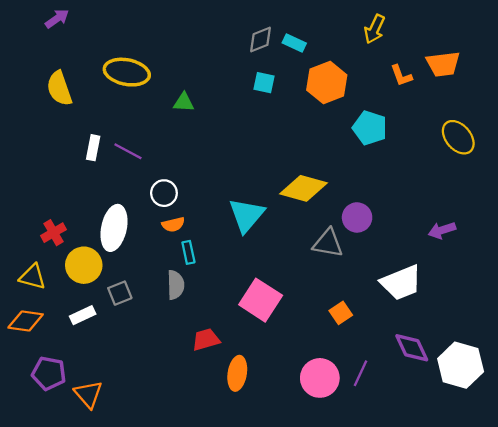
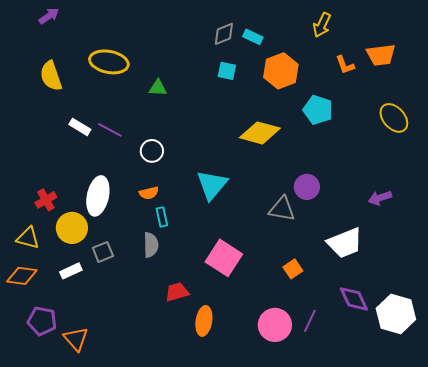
white rectangle: (93, 148) -> (80, 127), turned -70
yellow diamond: (304, 188) -> (260, 133), moved
white circle: (164, 193) -> (152, 151), moved

